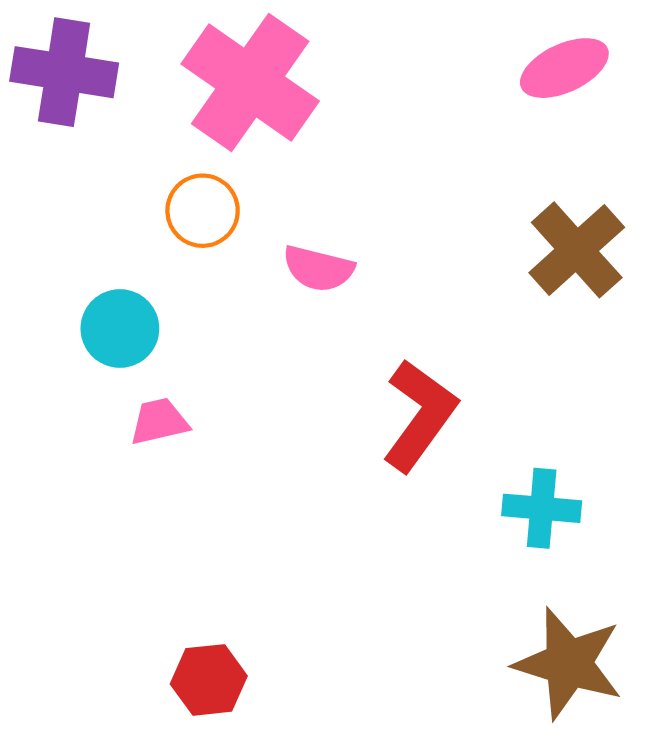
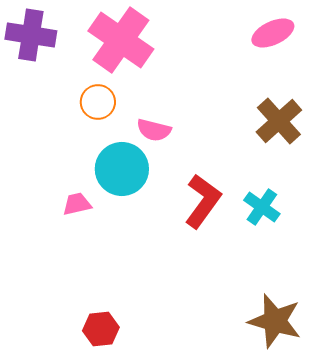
cyan circle: (120, 328) -> (122, 169), moved, size x1.4
cyan cross: (542, 508) -> (262, 207), moved, turned 30

